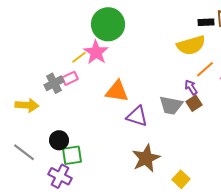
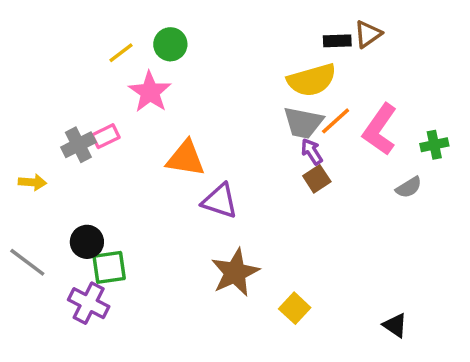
green circle: (108, 24) -> (170, 44), size x0.6
yellow line: (79, 57) -> (121, 53), moved
yellow arrow: (27, 105) -> (32, 182), size x0.7
gray trapezoid: (171, 105) -> (303, 123), moved

